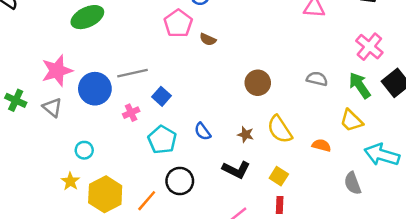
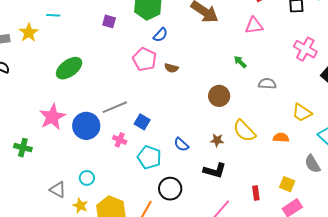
green arrow: (360, 85) -> (240, 62), moved, size x0.6
gray triangle: (52, 107) -> (58, 190), moved
pink cross: (131, 113) -> (120, 140), turned -32
yellow square: (279, 176) -> (287, 184), moved

